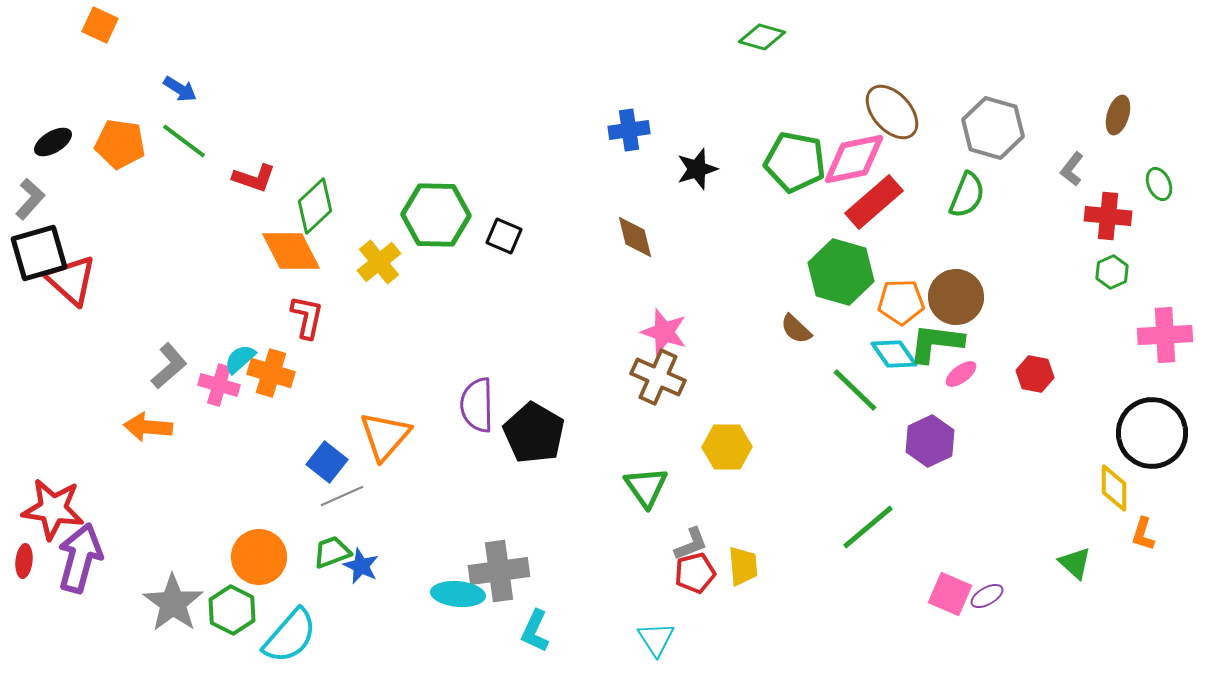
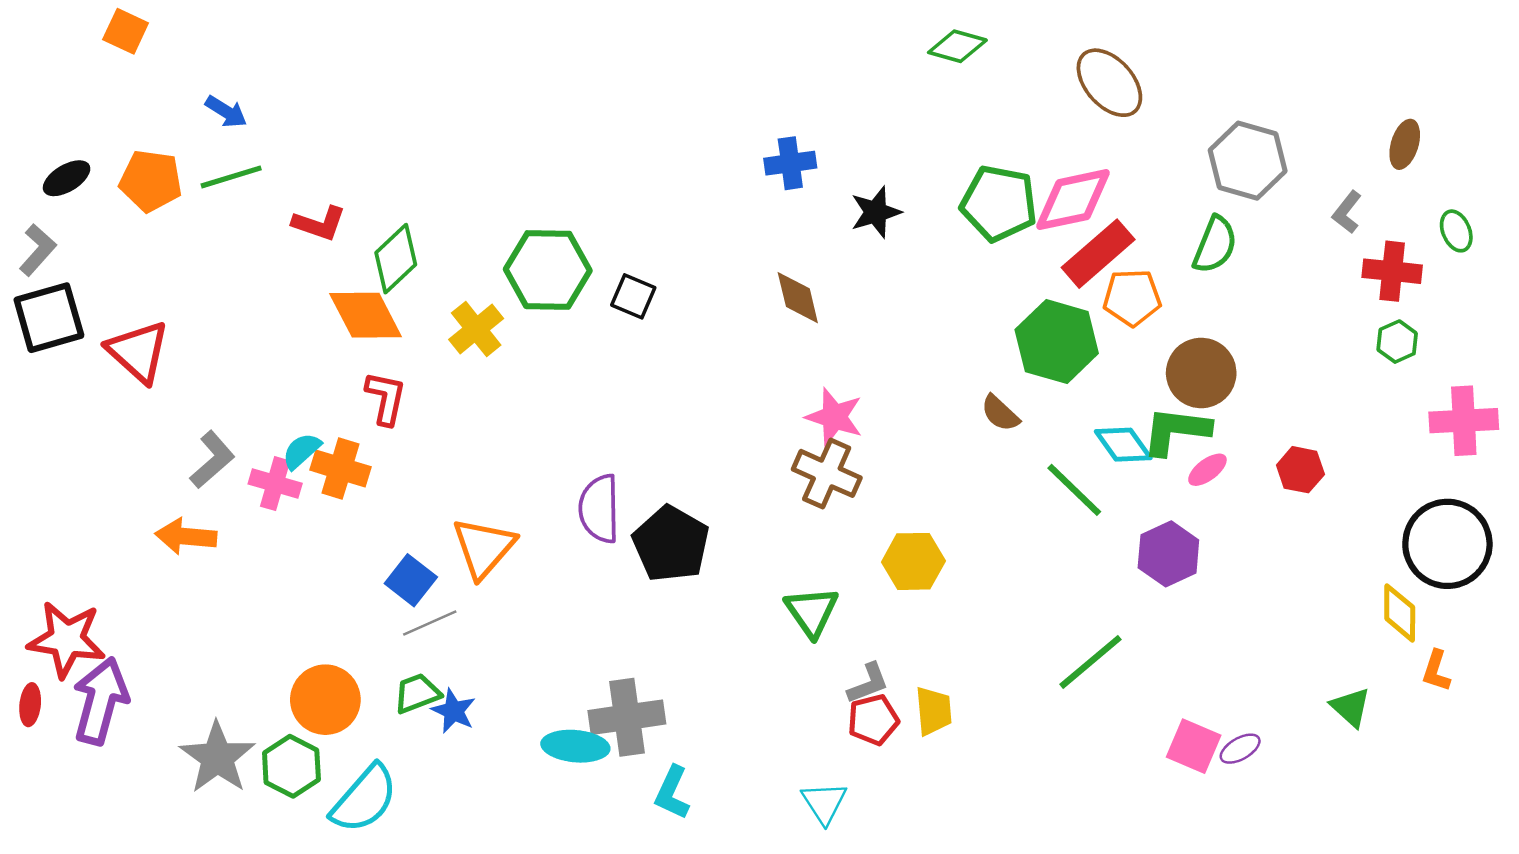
brown ellipse: (892, 112) -> (1109, 83), moved
green line: (184, 141) -> (231, 177), turned -54
red triangle: (71, 280) -> (138, 352), moved
orange pentagon: (901, 302) -> (1132, 298), moved

